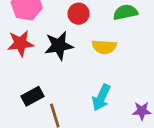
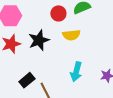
red circle: (79, 14) -> (58, 13), moved

